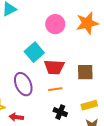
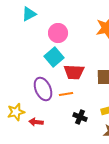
pink circle: (55, 24) -> (58, 33), moved
orange line: (55, 89) -> (66, 94), moved

